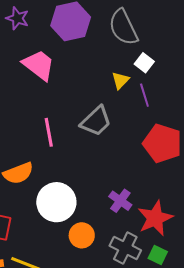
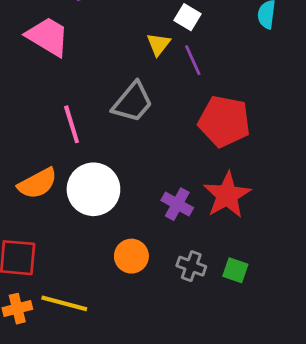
white circle: (56, 202) -> (93, 189), moved
red star: (155, 218) -> (227, 195), moved
gray cross: (125, 248) -> (191, 266), size x0.7

